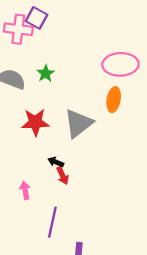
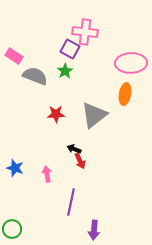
purple square: (36, 18) -> (70, 49), moved
pink cross: (18, 29) -> (85, 32), moved
red star: (35, 122) -> (56, 114), size x0.7

